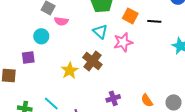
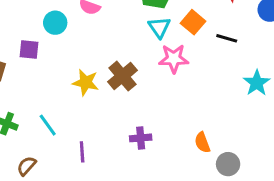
cyan triangle: (100, 32) -> (159, 27), moved
yellow star: (70, 70) -> (86, 82), turned 30
orange semicircle: (147, 100) -> (202, 143), moved

